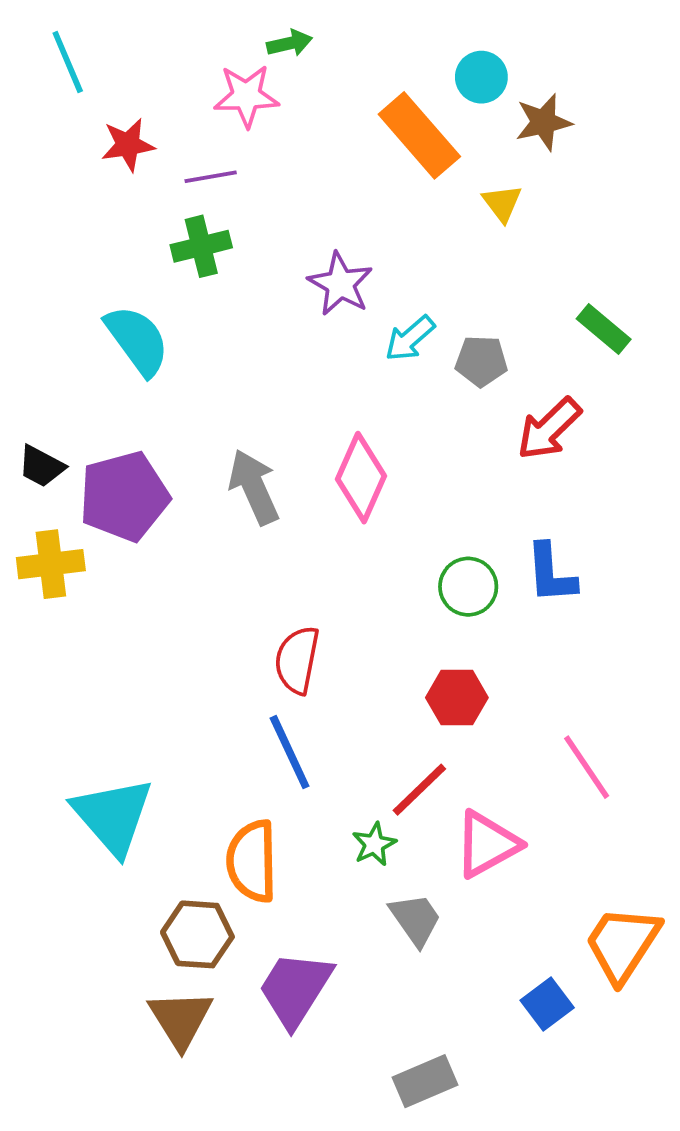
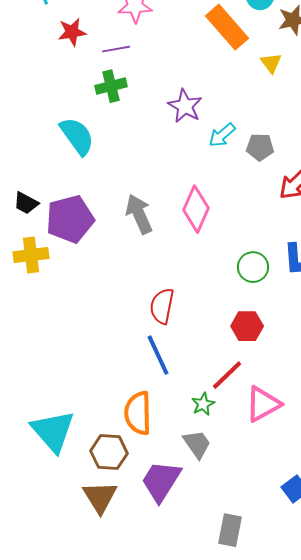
cyan triangle: (113, 816) -> (53, 431), moved
gray trapezoid: (416, 919) -> (197, 444), moved
gray rectangle: (425, 1081) -> (230, 530), turned -56

